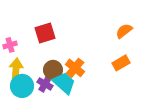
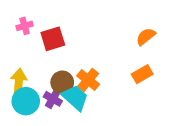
pink cross: (10, 45) -> (25, 26), moved

